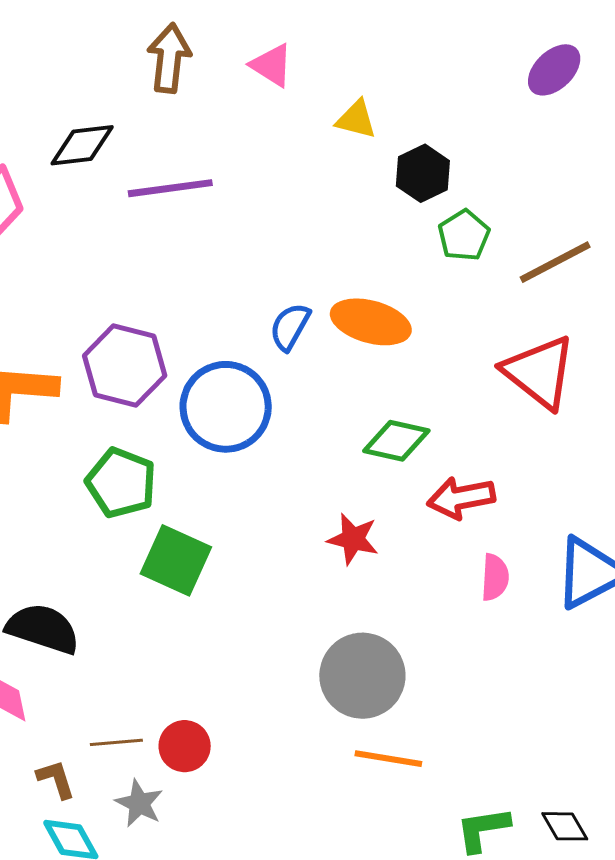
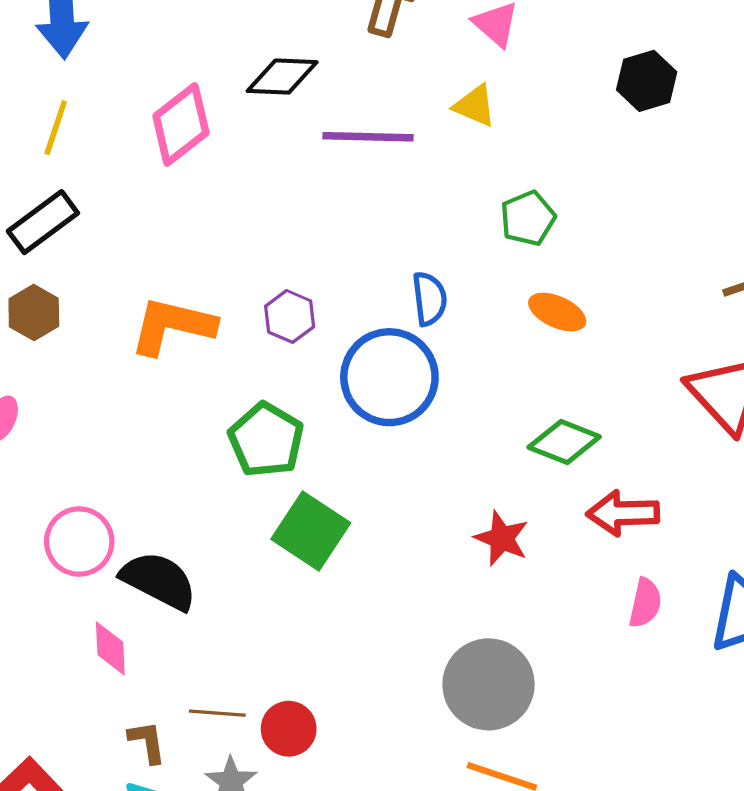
yellow triangle: (356, 119) -> (475, 106), moved
black hexagon: (423, 173) -> (647, 81), moved
green pentagon: (464, 235) -> (528, 218), moved
orange ellipse: (371, 322) -> (557, 312), size x0.7
blue semicircle: (290, 327) -> (429, 299), moved, turned 135
purple hexagon: (125, 366) -> (290, 316), size x0.6

